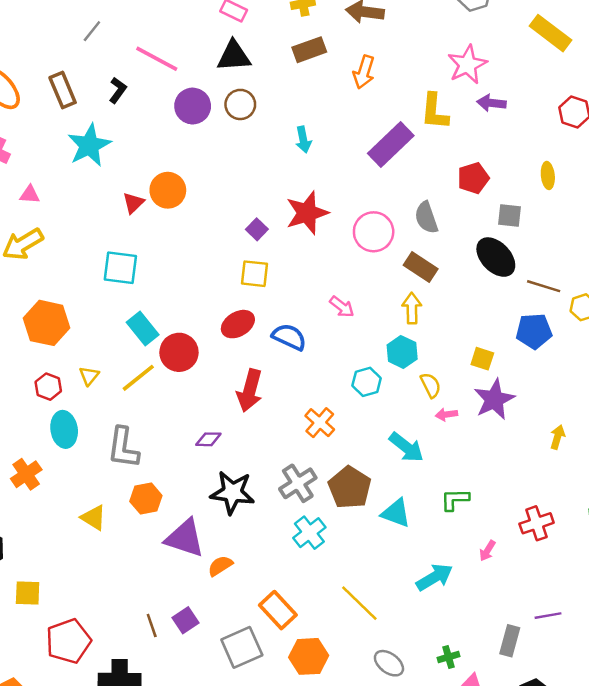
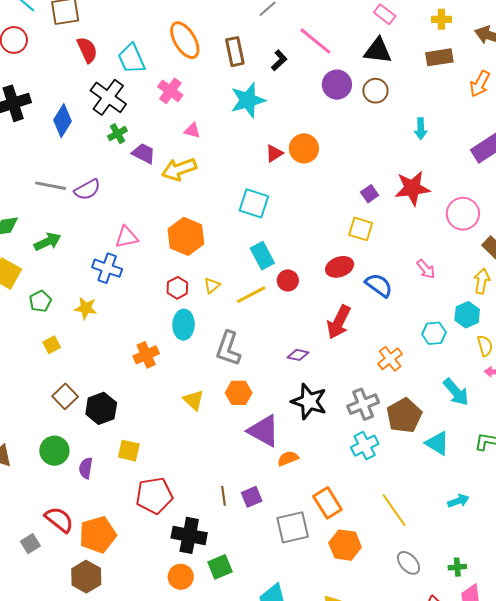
red circle: (179, 352) -> (288, 280), size x0.7
cyan arrow: (434, 577) -> (458, 501), size x0.7

